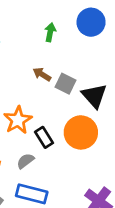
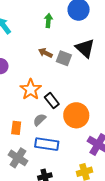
black triangle: (94, 96) -> (85, 48), moved
orange circle: (81, 132) -> (76, 115), moved

